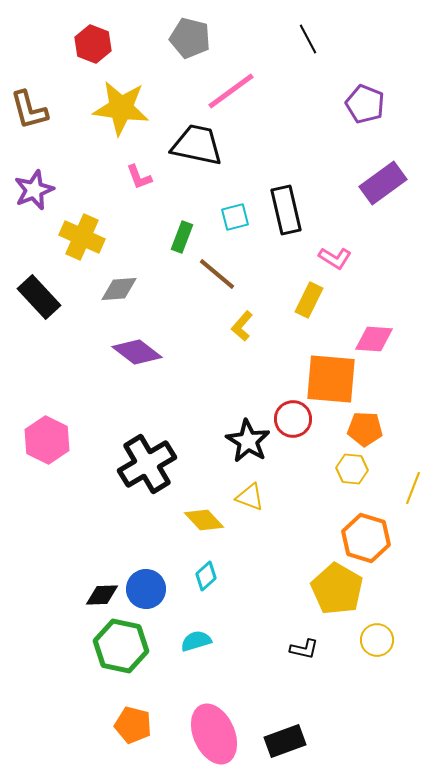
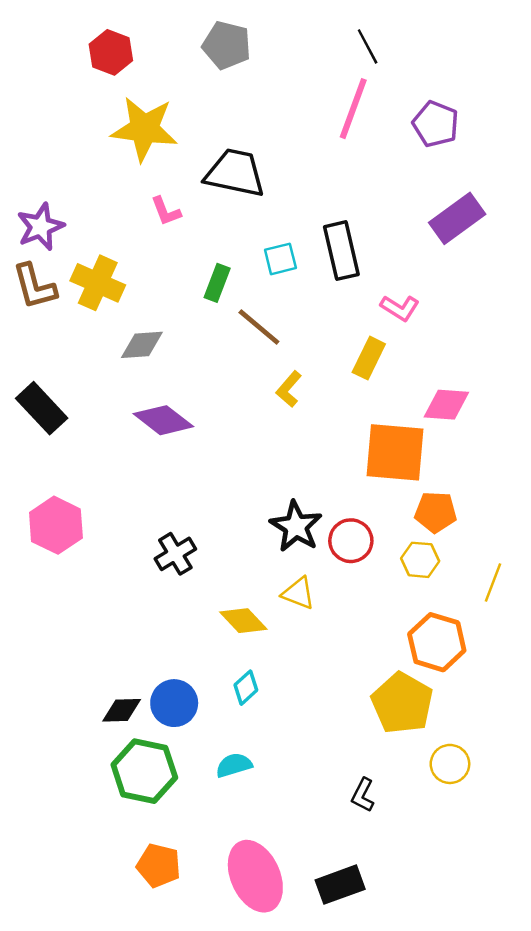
pink line: (231, 91) -> (353, 109), moved, turned -34
brown L-shape: (29, 110) -> (34, 286), moved
black rectangle: (39, 297) -> (42, 408), moved
red circle: (293, 419) -> (351, 541), moved
black cross: (147, 464) -> (175, 554), size x0.6
black L-shape: (304, 649) -> (363, 795), moved, turned 104

